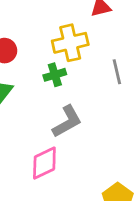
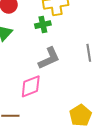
gray line: (117, 72) -> (89, 53), moved

